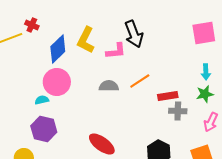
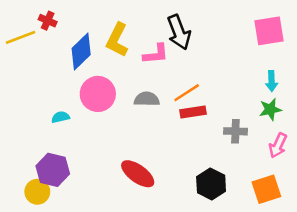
pink circle: (57, 82) -> (98, 94), moved
red rectangle: (168, 96) -> (193, 112), moved
purple hexagon: (44, 129) -> (53, 170), moved

